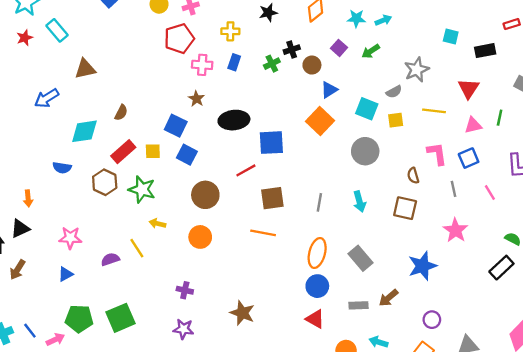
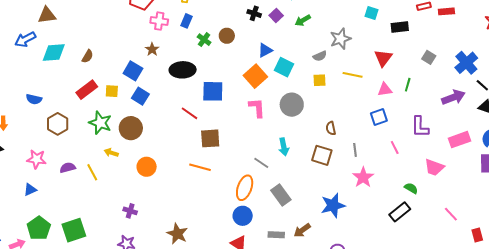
black cross: (292, 50) -> (254, 13), moved, turned 32
green cross: (272, 64) -> (204, 40), moved, turned -32
brown circle: (312, 65) -> (227, 36), moved
brown triangle: (85, 69) -> (47, 15), moved
cyan square: (367, 109) -> (284, 67), moved
cyan diamond: (84, 131) -> (54, 53), moved
pink L-shape: (437, 154) -> (257, 108), moved
red line: (246, 170) -> (189, 113), turned 60
brown hexagon: (105, 182) -> (58, 124), moved
gray line: (454, 189) -> (355, 150), moved
brown circle: (205, 195) -> (131, 128), moved
gray line: (319, 202) -> (261, 163), moved, turned -70
purple semicircle: (110, 259) -> (68, 168), moved
green pentagon: (79, 319) -> (39, 228), turned 30

